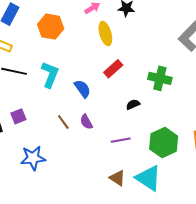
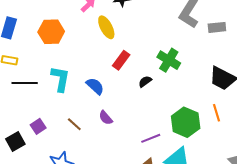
green cross: (160, 78) -> (169, 60), turned 30
black semicircle: (133, 104) -> (145, 81), moved
brown line: (63, 122) -> (74, 124), moved
purple line: (121, 140) -> (151, 138), moved

